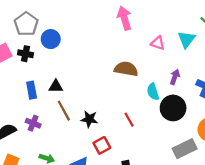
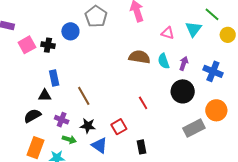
gray pentagon: (26, 24) -> (96, 16), moved
black triangle: (56, 86) -> (45, 95), moved
cyan semicircle: (153, 92) -> (164, 61), moved
black star: (89, 119) -> (88, 126), moved
purple cross: (33, 123) -> (62, 120), moved

